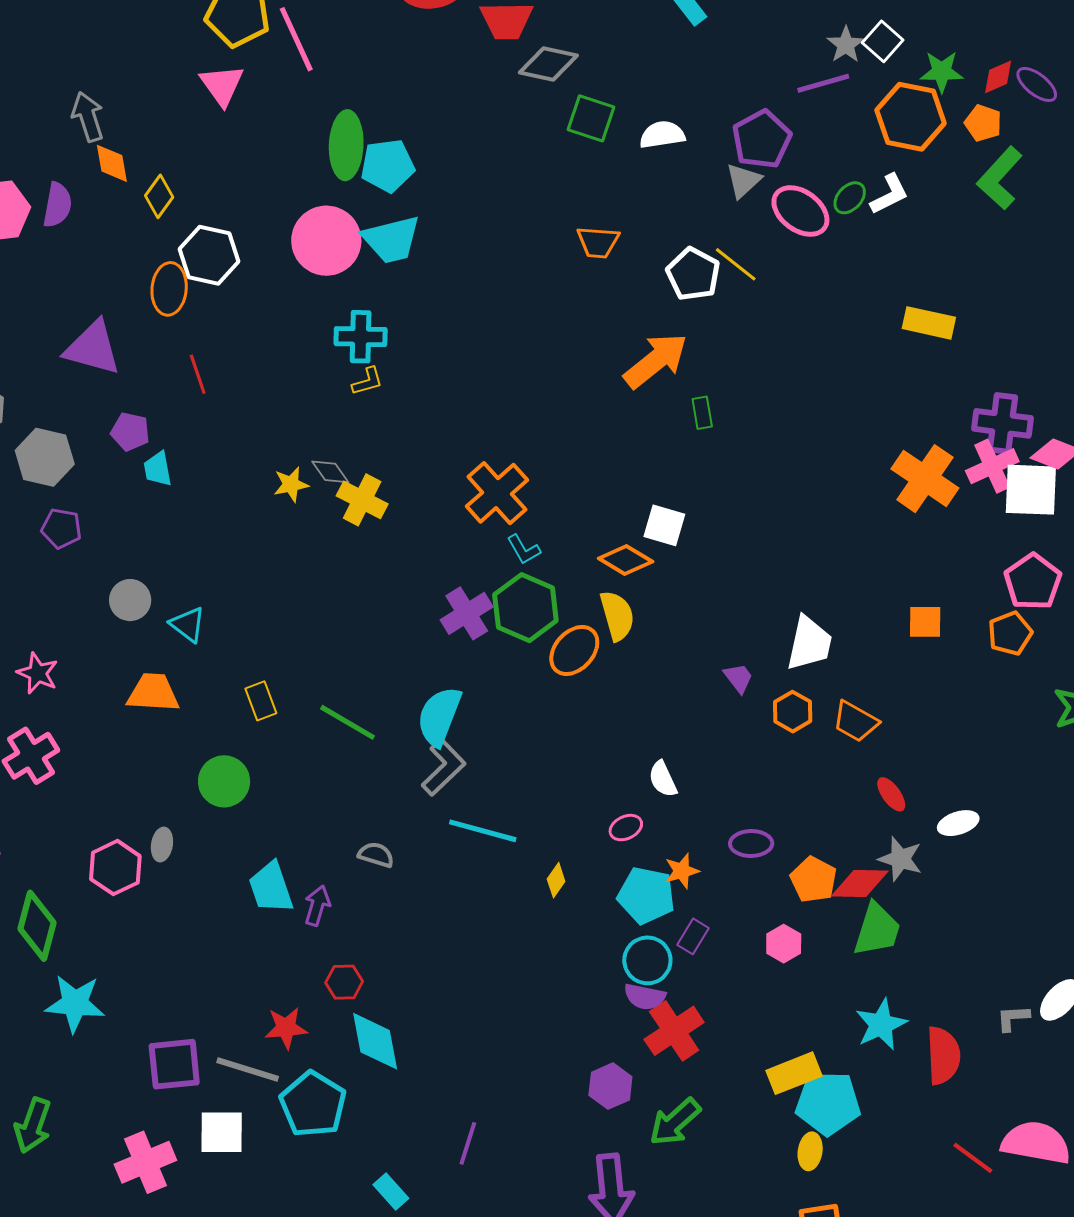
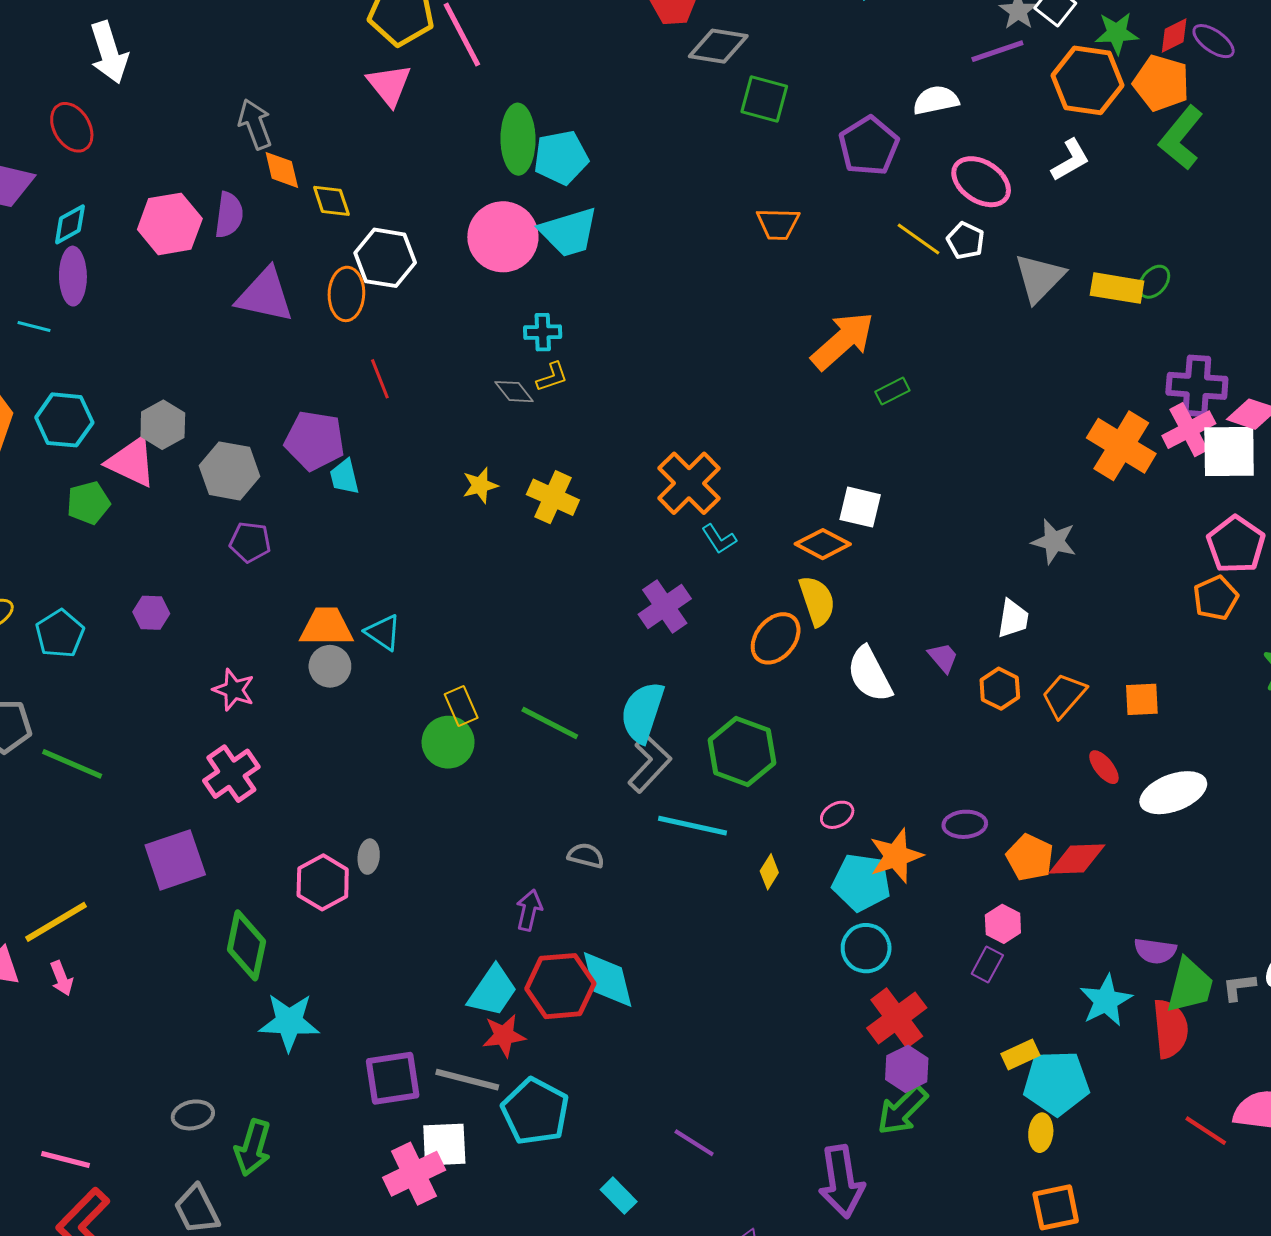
orange pentagon: (983, 123) -> (1161, 83), size x1.5
white semicircle: (662, 135) -> (936, 100), moved
purple pentagon: (762, 139) -> (869, 146), moved
gray triangle: (743, 181) -> (1039, 278), moved, size x1.4
yellow diamond: (159, 196) -> (331, 201), turned -51
green ellipse: (850, 198) -> (1154, 282), moved
white pentagon: (693, 274) -> (966, 241), moved, size x0.7
cyan cross: (361, 337) -> (543, 332), size x0.7
purple triangle: (93, 348) -> (265, 295), moved
green rectangle: (702, 413) -> (892, 391), turned 76
purple pentagon: (130, 432) -> (315, 441), size x1.5
gray diamond: (330, 472) -> (514, 392), moved
gray circle: (130, 600) -> (330, 666), moved
green hexagon: (525, 608) -> (742, 752), moved
orange square: (925, 622) -> (1142, 699), moved
white trapezoid: (809, 643) -> (1013, 619), size x0.7
orange trapezoid: (153, 693) -> (326, 627), moved
orange trapezoid: (855, 722) -> (1064, 695), turned 105
white semicircle: (663, 779) -> (870, 674), moved, size x1.5
green circle: (224, 781) -> (448, 742), moved
white ellipse: (958, 823) -> (1173, 793), size x1.6
gray star: (900, 859) -> (1054, 541), moved
orange star: (682, 871) -> (896, 856), size x1.5
cyan trapezoid: (271, 888) -> (493, 991), moved, turned -124
green trapezoid: (877, 930) -> (1190, 986), moved
purple rectangle: (693, 936) -> (987, 964), moved
red hexagon: (344, 982) -> (560, 986), size x1.8
purple semicircle: (645, 997) -> (1155, 951), moved
cyan diamond: (375, 1041) -> (608, 980), moved
yellow rectangle: (794, 1073) -> (1020, 1054), size x0.7
purple hexagon: (610, 1086) -> (907, 1069), moved
purple line: (468, 1143) -> (694, 1143), turned -72
pink cross: (145, 1162) -> (414, 1174), moved

